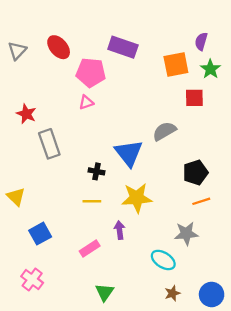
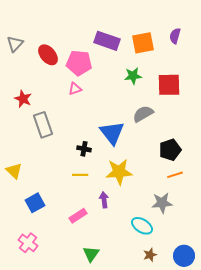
red ellipse: (59, 47) -> (48, 55), moved
orange square: (176, 64) -> (143, 43), moved
green star: (210, 69) -> (133, 76), moved, turned 30
red square: (194, 98) -> (169, 85), size x1.4

